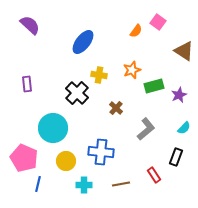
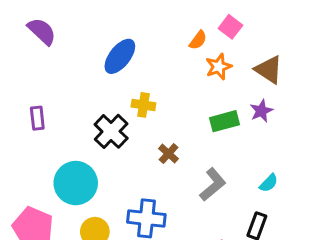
orange star: (132, 70) -> (219, 67), moved
purple star: (179, 95) -> (261, 111), moved

